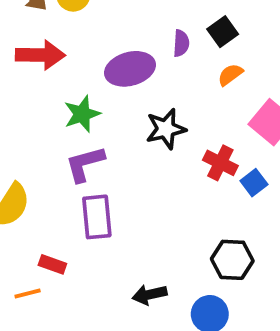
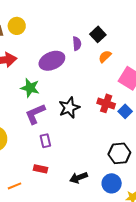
green star: (82, 114) -> (30, 88), turned -30
black star: (166, 129) -> (69, 108), moved
purple rectangle: (97, 217) -> (45, 141), size x0.6
red rectangle: (52, 264) -> (40, 169), moved

